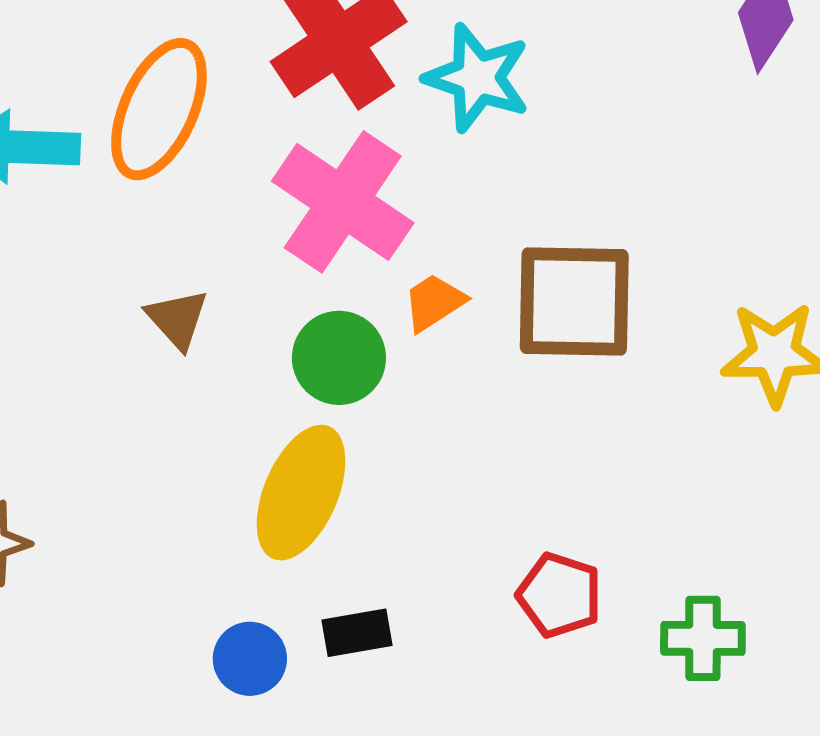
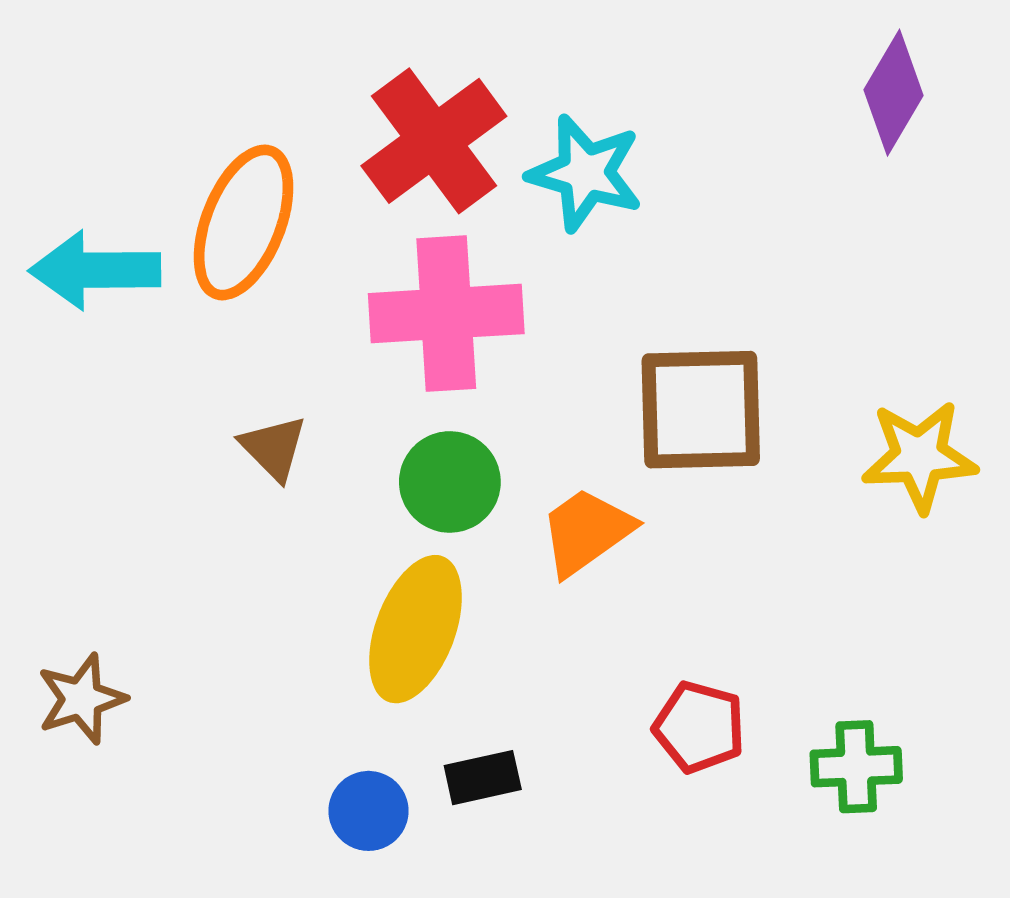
pink cross: (343, 202) -> (446, 314), turned -35
orange trapezoid: (434, 302) -> (586, 532), moved, size x1.4

